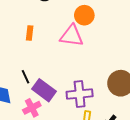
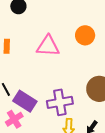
orange circle: (84, 15) -> (85, 35), moved

